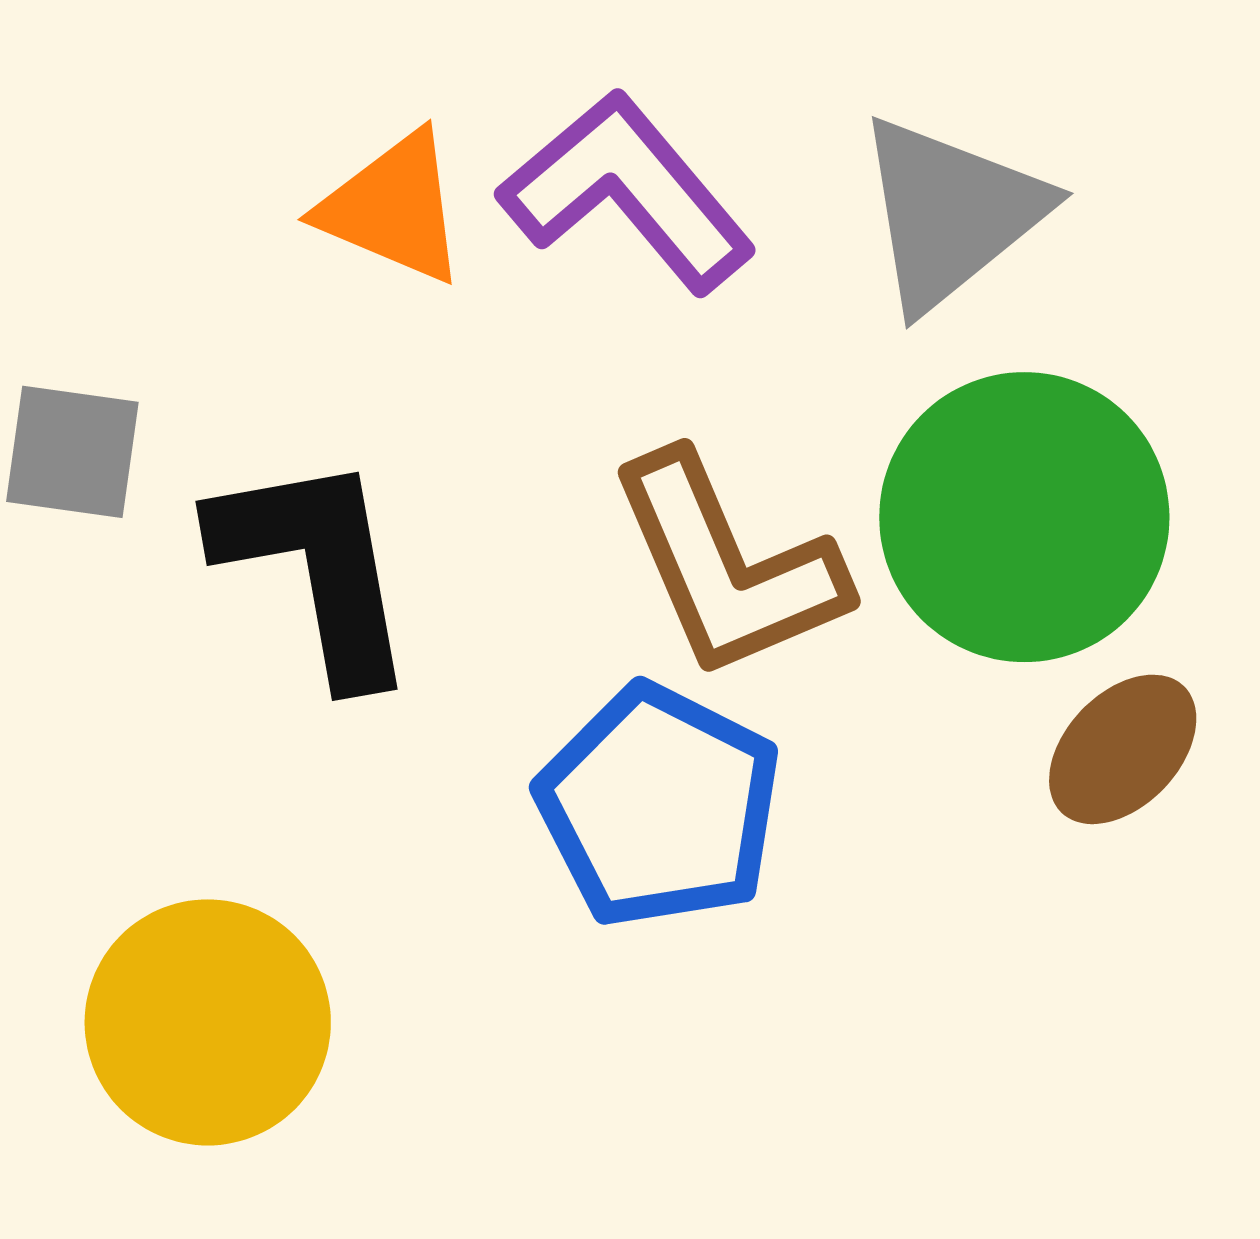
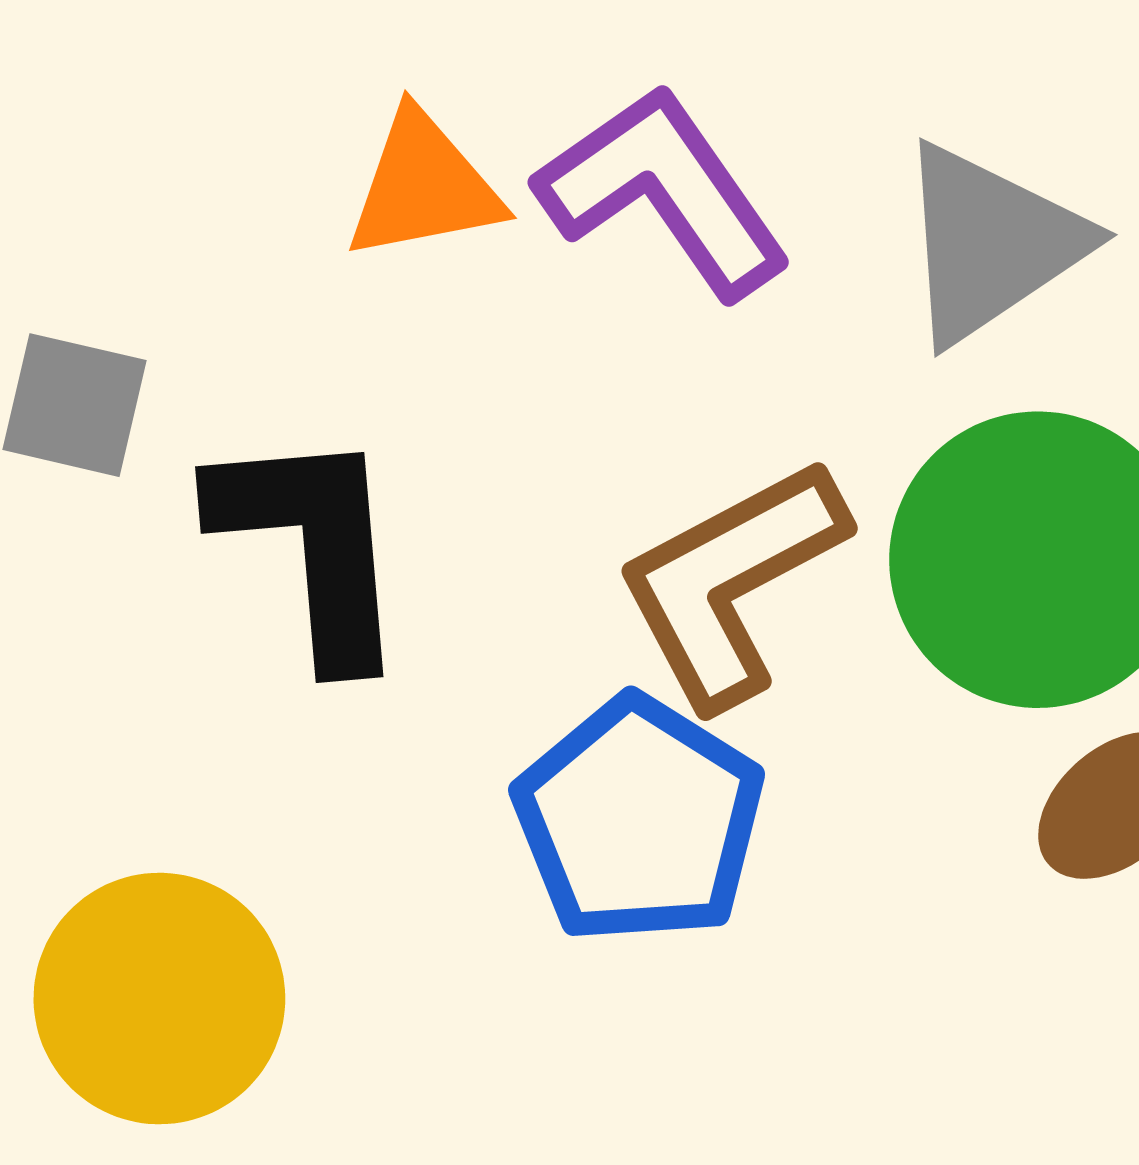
orange triangle: (393, 208) -> (424, 186), turned -39
brown L-shape: (727, 566) -> (731, 582), turned 80

